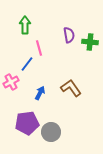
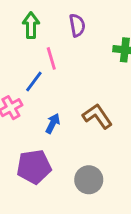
purple semicircle: (69, 35) -> (77, 25), moved
gray circle: (51, 132) -> (89, 180), moved

